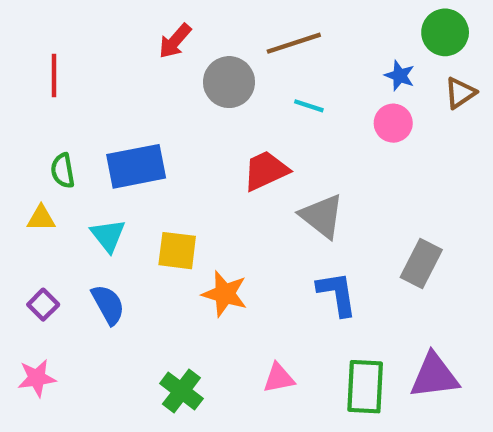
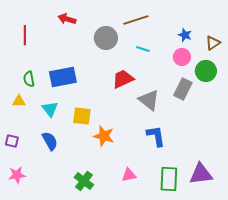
green circle: (445, 32) -> (206, 71), moved
red arrow: (175, 41) -> (67, 19), moved, turned 66
gray rectangle: (421, 264) -> (183, 89), moved
purple square: (43, 305) -> (12, 141), moved, turned -32

